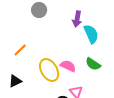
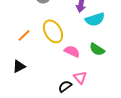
cyan semicircle: (91, 34) -> (95, 19), turned 96
yellow ellipse: (49, 70) -> (53, 31), moved

